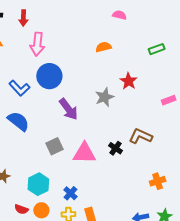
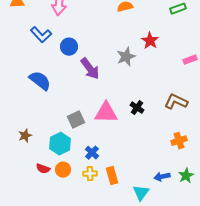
blue circle: (49, 76) -> (69, 47), moved, size x0.7
blue L-shape: (19, 88) -> (41, 35), moved
brown L-shape: (141, 136) -> (176, 102), moved
gray square: (54, 146) -> (76, 120), moved

